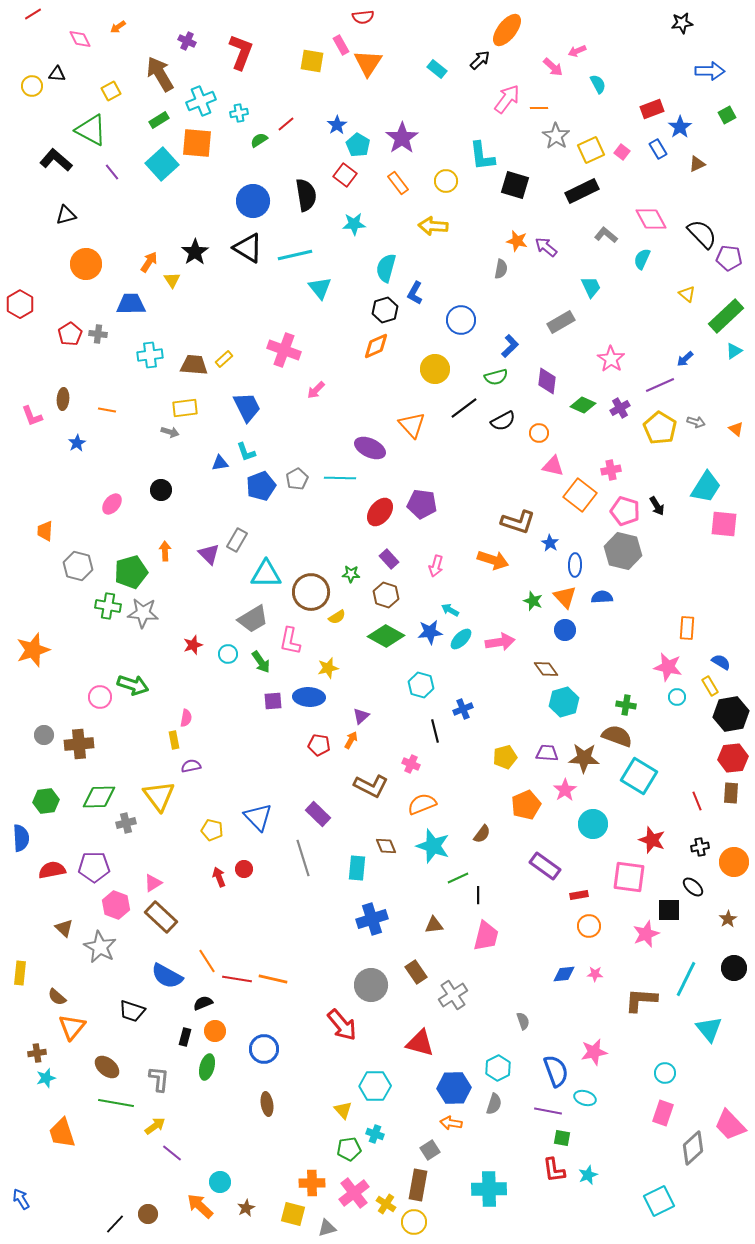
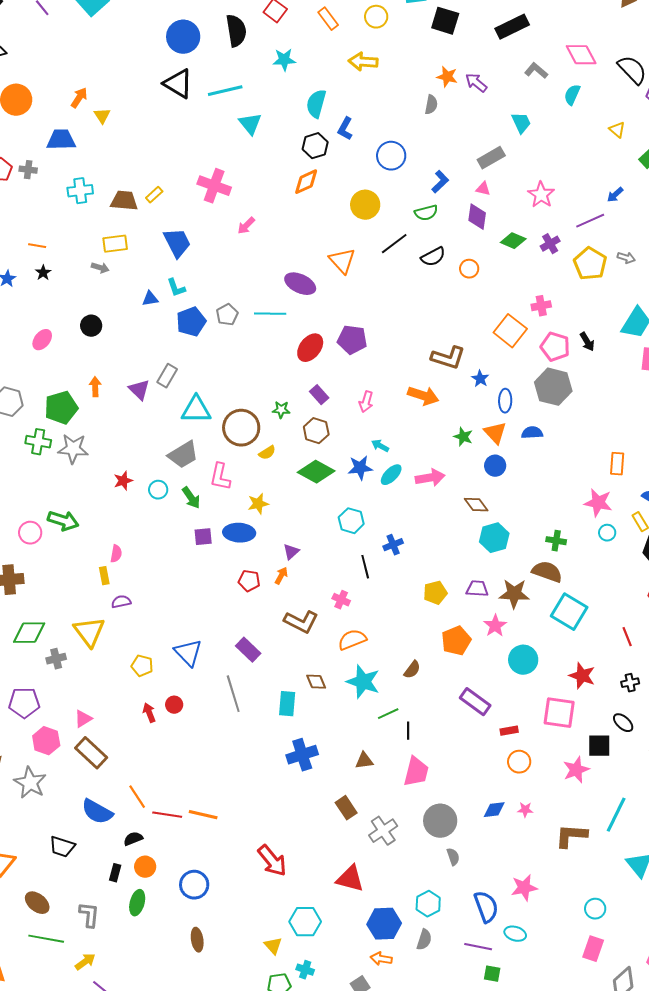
black star: (195, 252) -> (43, 273), moved, size x0.6
pink triangle: (553, 466) -> (483, 189), moved, size x0.7
gray circle: (371, 985) -> (440, 821), moved

